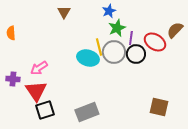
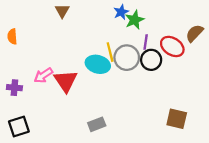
brown triangle: (64, 12) -> (62, 11), moved
green star: (117, 28) -> (134, 20), moved
red triangle: (36, 91) -> (66, 81), moved
black square: (45, 110) -> (19, 127), moved
gray rectangle: (87, 112) -> (97, 124), size x0.7

